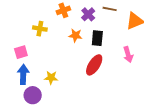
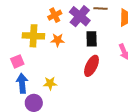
purple cross: (88, 14) -> (80, 16), size x1.5
yellow cross: (40, 29) -> (33, 36), size x1.5
orange star: (75, 35) -> (58, 40), moved

